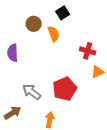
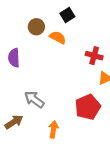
orange semicircle: (54, 34) -> (58, 37), turned -42
red pentagon: (65, 89) -> (88, 107), moved

